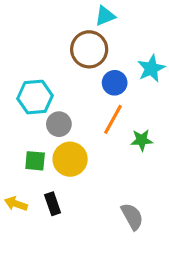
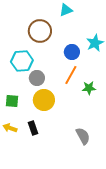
brown circle: (89, 49) -> (40, 31), moved
green square: (35, 161) -> (12, 101), moved

